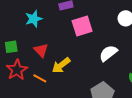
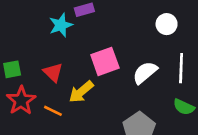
cyan star: (34, 19) -> (61, 25), moved
pink square: (82, 26) -> (105, 61), moved

